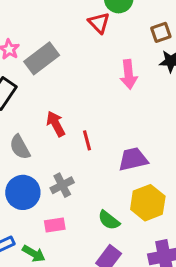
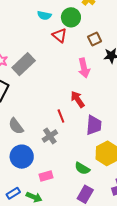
brown square: (161, 32) -> (95, 39), moved
red arrow: (56, 124) -> (78, 99), moved
purple trapezoid: (133, 159) -> (94, 125), turned 115
gray cross: (62, 185) -> (50, 136), moved

